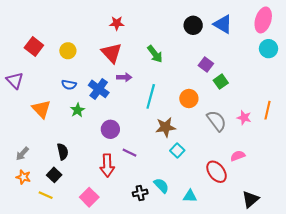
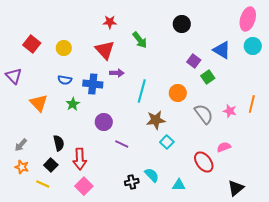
blue triangle: (223, 24) -> (222, 50), moved
green arrow: (155, 54) -> (140, 40), moved
blue cross: (99, 89) -> (93, 84), turned -30
red arrow: (107, 165) -> (80, 159), moved

